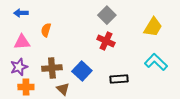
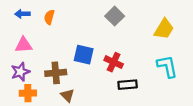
orange semicircle: (46, 30) -> (49, 17), moved
red cross: (106, 41) -> (114, 62), moved
cyan L-shape: (156, 62) -> (167, 66), turned 35
blue square: (82, 71) -> (84, 55), moved, turned -30

